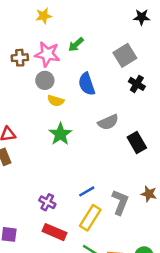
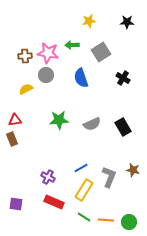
yellow star: (44, 16) -> (89, 21), moved
green arrow: (76, 45) -> (72, 45), turned 40
gray square: (125, 55) -> (101, 52), moved
yellow semicircle: (56, 101) -> (26, 89), moved, turned 136
gray semicircle: (108, 122) -> (92, 124), moved
green star: (60, 134) -> (59, 120), turned 30

